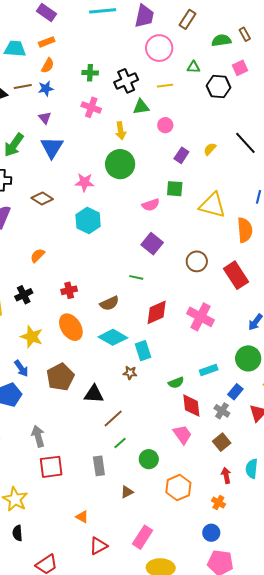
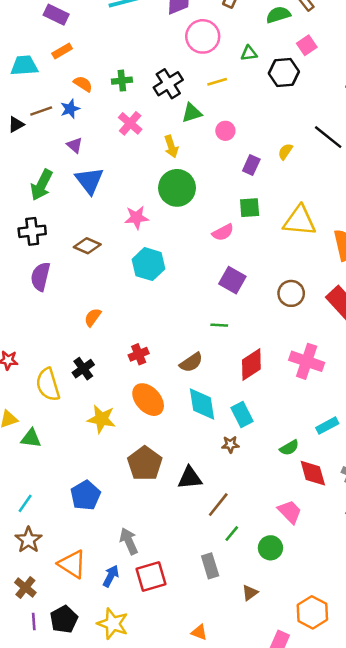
orange semicircle: (48, 65) -> (83, 84), moved, turned -77
pink cross: (91, 107) -> (130, 123), turned 30
cyan diamond: (113, 337) -> (202, 404), turned 60
blue arrow: (21, 368) -> (111, 576), moved, turned -108
pink trapezoid: (182, 434) -> (290, 512), moved
orange hexagon: (178, 488) -> (312, 612), moved

